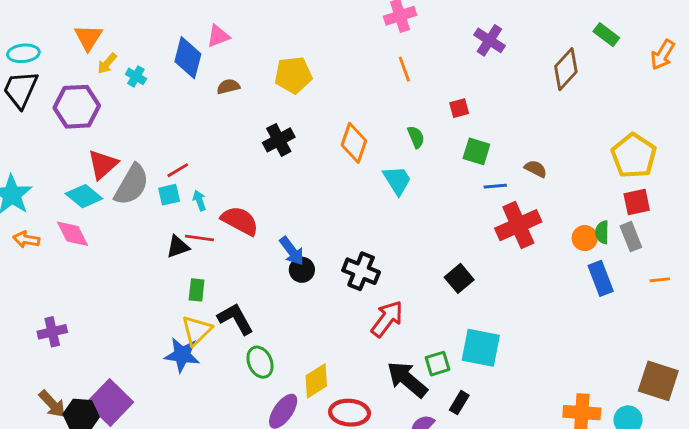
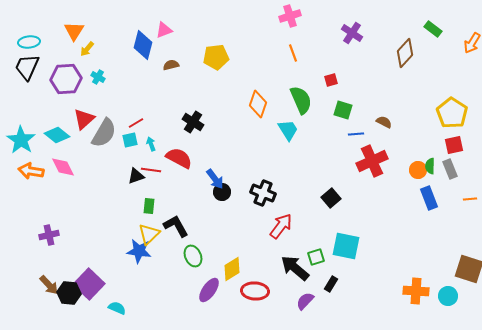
cyan cross: (136, 76) -> (98, 77), moved
green semicircle: (416, 137) -> (301, 100), size x1.8
black cross: (279, 140) -> (193, 122), moved, turned -30
cyan diamond: (84, 196) -> (57, 135), moved
orange arrow: (26, 239) -> (31, 171), size x1.4

